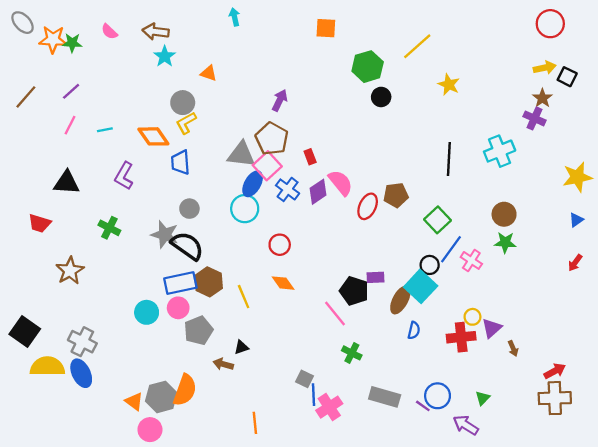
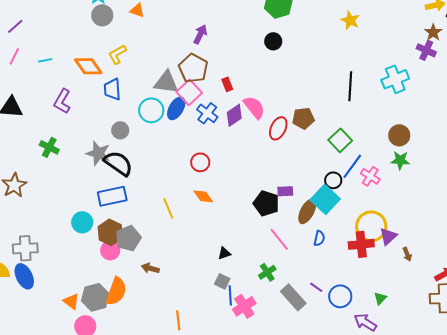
black circle: (381, 97) -> (273, 41), moved
gray circle: (183, 103) -> (102, 15), moved
cyan circle: (245, 209) -> (151, 110), moved
brown hexagon: (209, 282) -> (110, 232), moved
pink circle: (178, 308) -> (110, 250), moved
pink line: (335, 313) -> (279, 239), moved
yellow circle: (472, 317) -> (371, 226), size x2.0
gray cross: (82, 342) -> (25, 248), turned -30
black triangle: (241, 347) -> (224, 253), moved
green cross: (352, 353) -> (267, 272), moved, turned 30
gray rectangle: (385, 397) -> (293, 297), turned 32
purple line: (423, 406) -> (316, 287), moved

